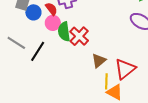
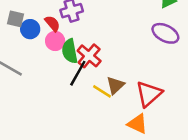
black line: (38, 51) -> (78, 73), moved
yellow line: (106, 81) -> (102, 91), moved, turned -56

